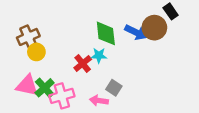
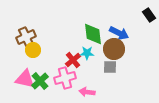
brown circle: (154, 28) -> (114, 49), moved
gray square: (114, 88) -> (110, 67), moved, turned -32
pink cross: (62, 96) -> (65, 78), moved

